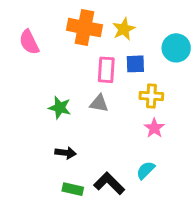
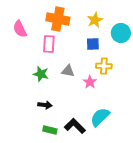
yellow star: (124, 29) -> (95, 20), moved
pink rectangle: (106, 70) -> (49, 44), moved
pink star: (154, 128) -> (90, 82), moved
cyan semicircle: (146, 170) -> (100, 117), size x1.5

